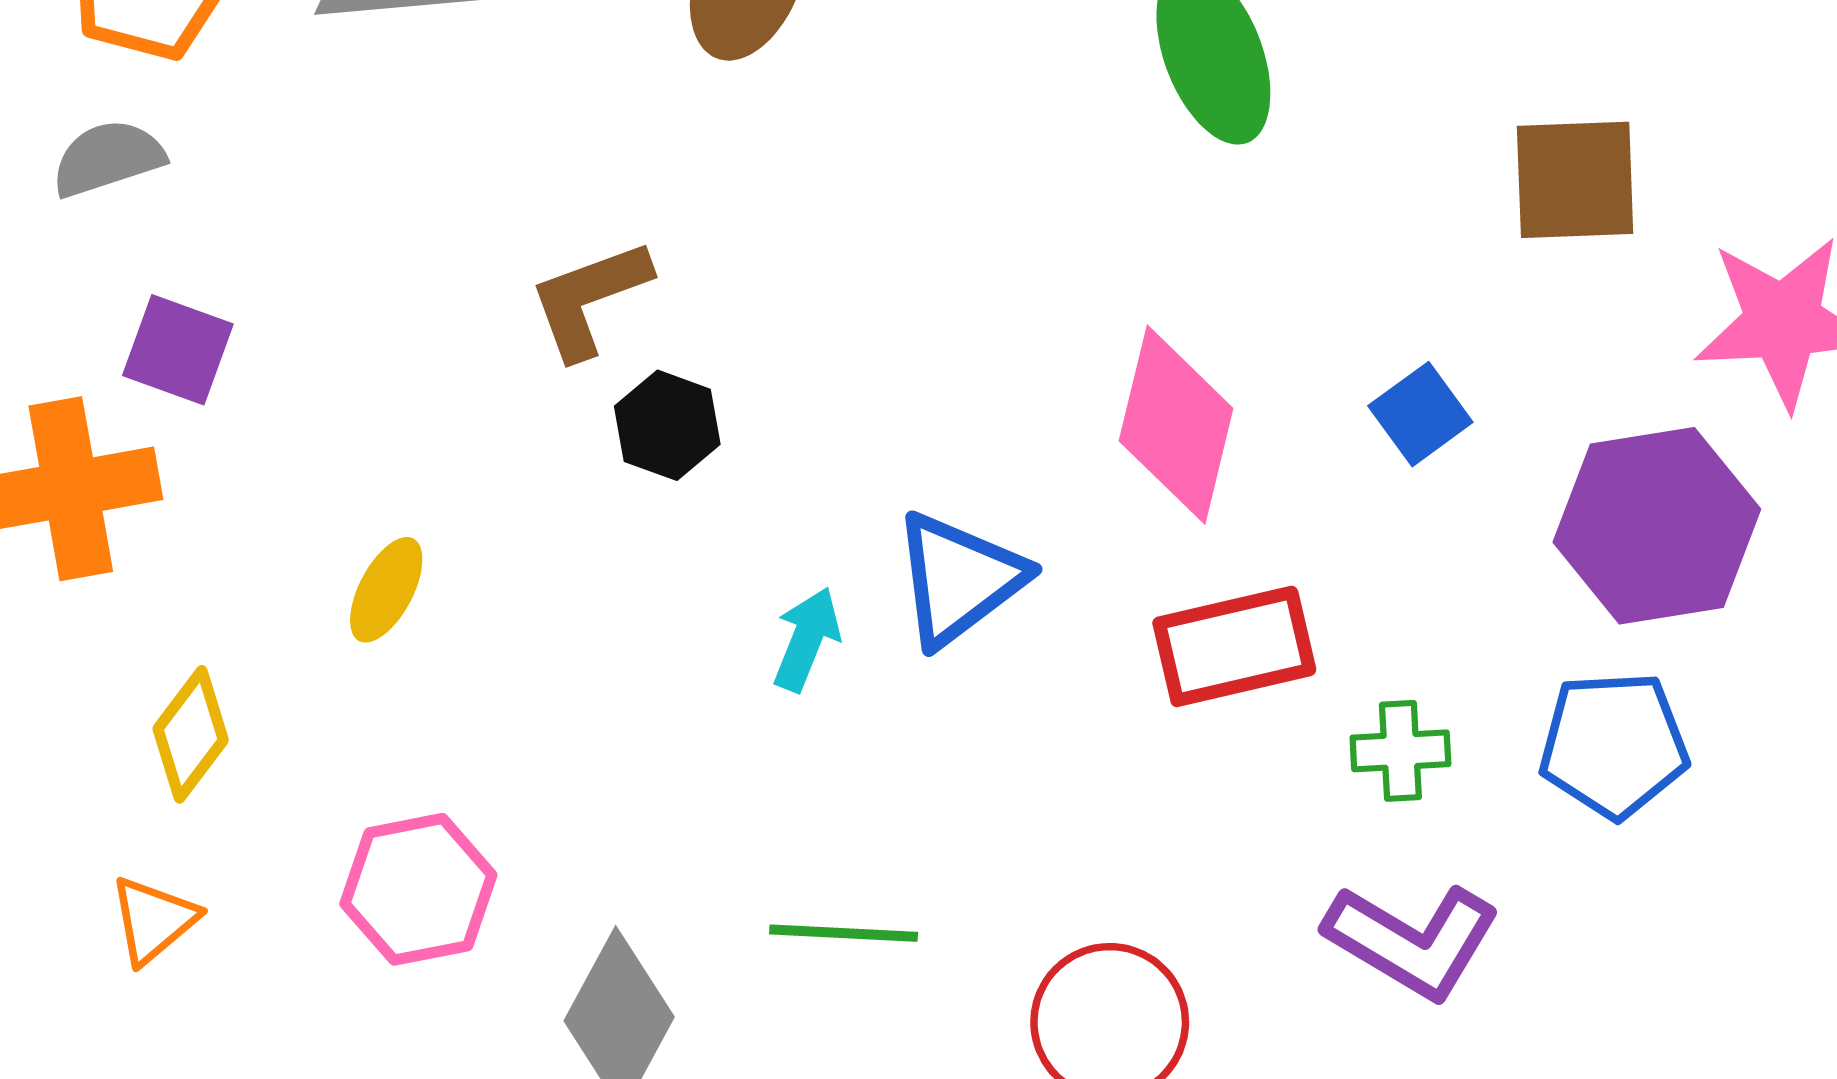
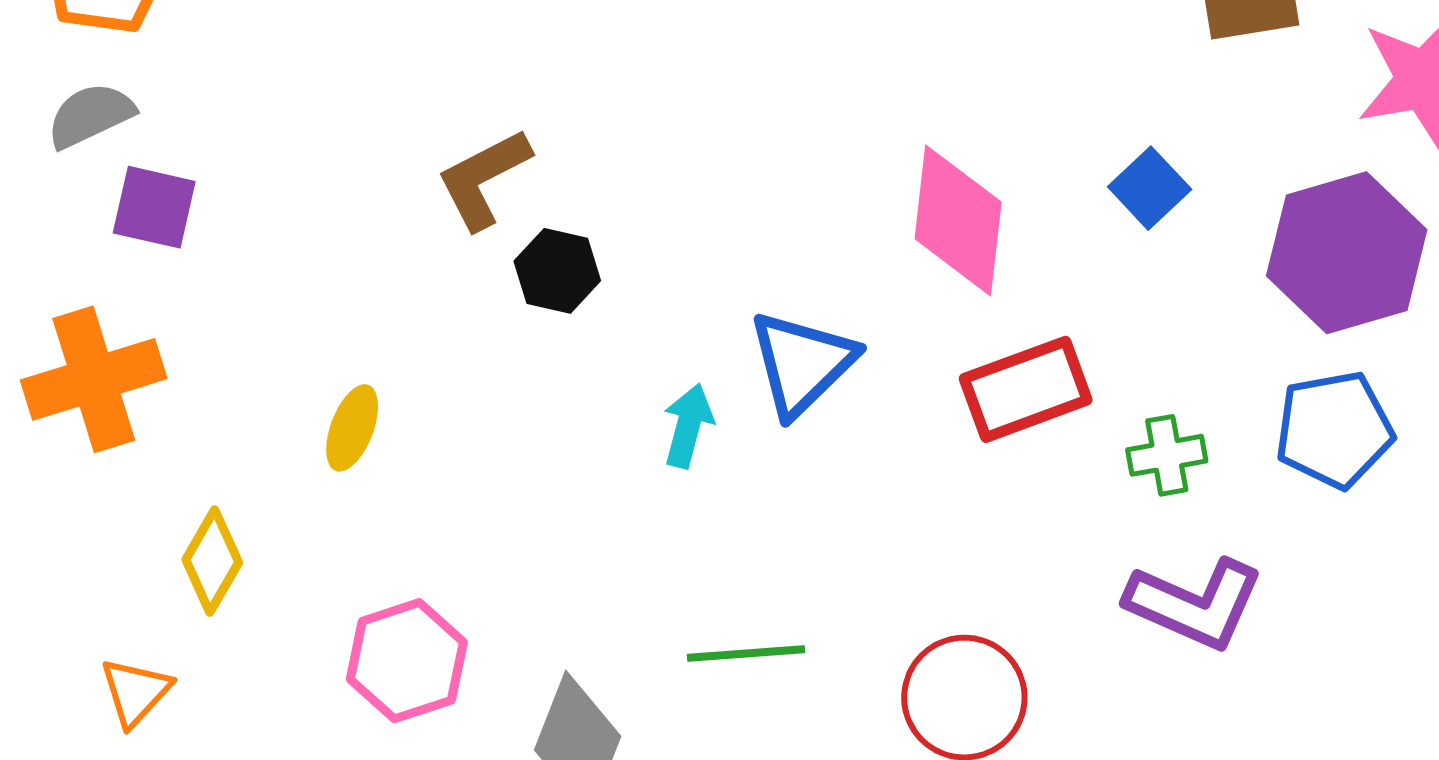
purple square: (178, 350) -> (154, 207), moved
orange triangle: (153, 920) -> (135, 692), moved

